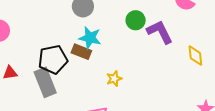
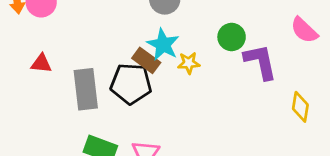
black pentagon: (53, 60) -> (131, 84), moved
yellow star: (114, 79) -> (189, 63), moved

